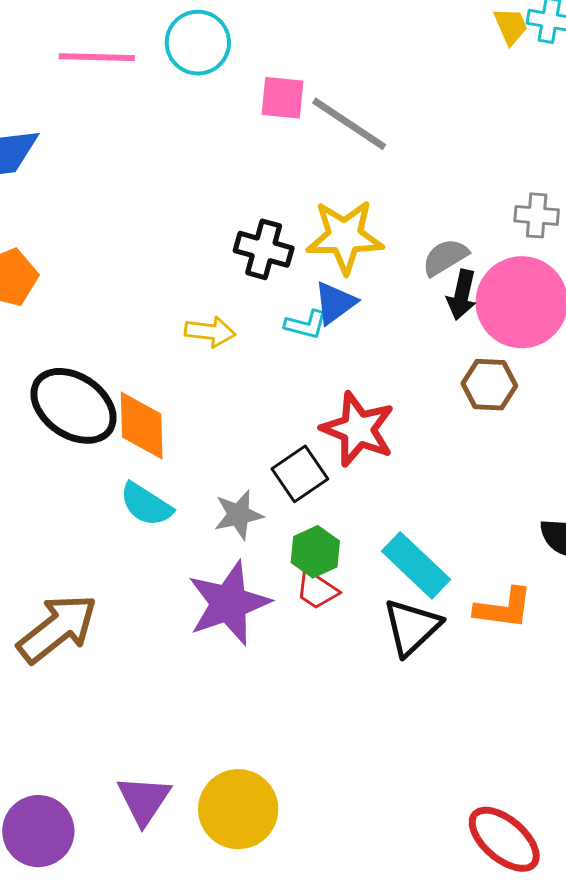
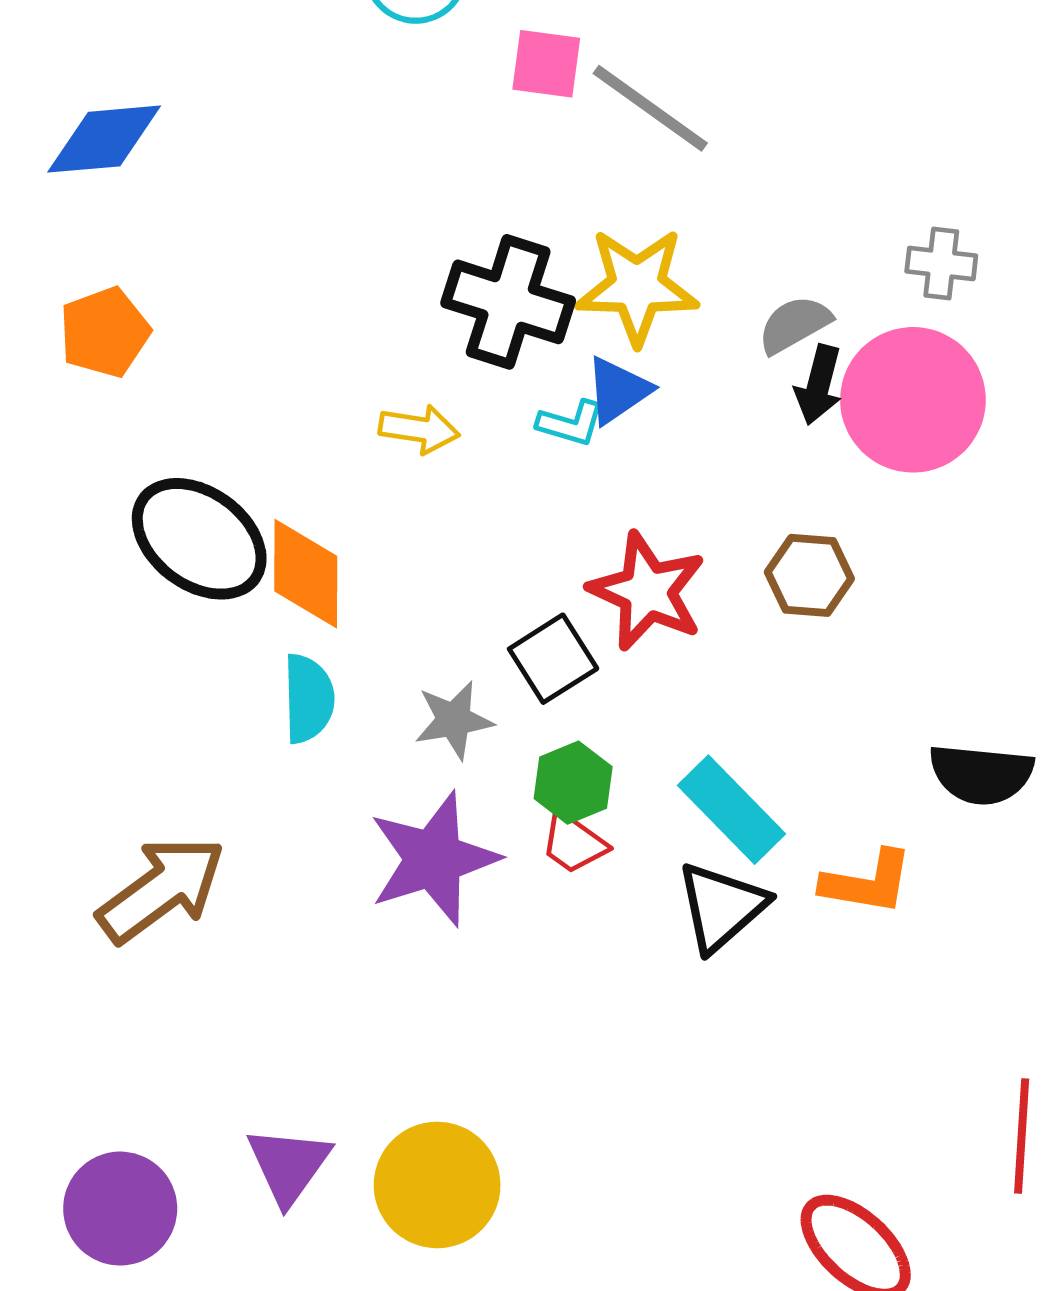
black cross: (264, 249) -> (508, 302), size x1.4
brown hexagon: (489, 385) -> (809, 575), moved
cyan semicircle: (146, 504) -> (308, 699), turned -126

